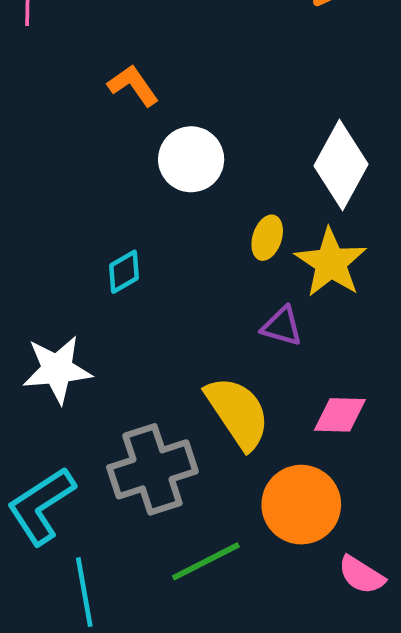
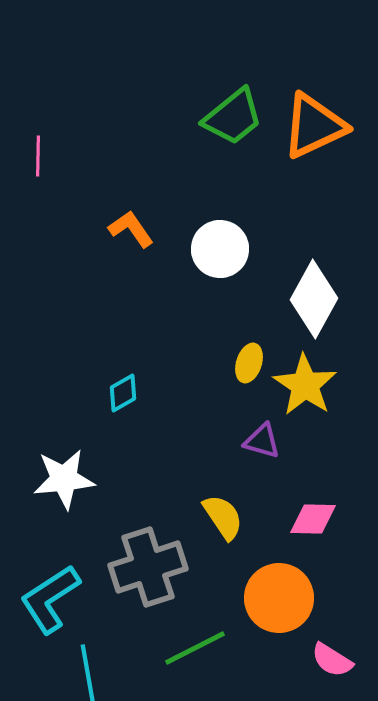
white circle: (191, 159) -> (220, 249), moved
yellow semicircle: (238, 413) -> (223, 517), size x0.7

